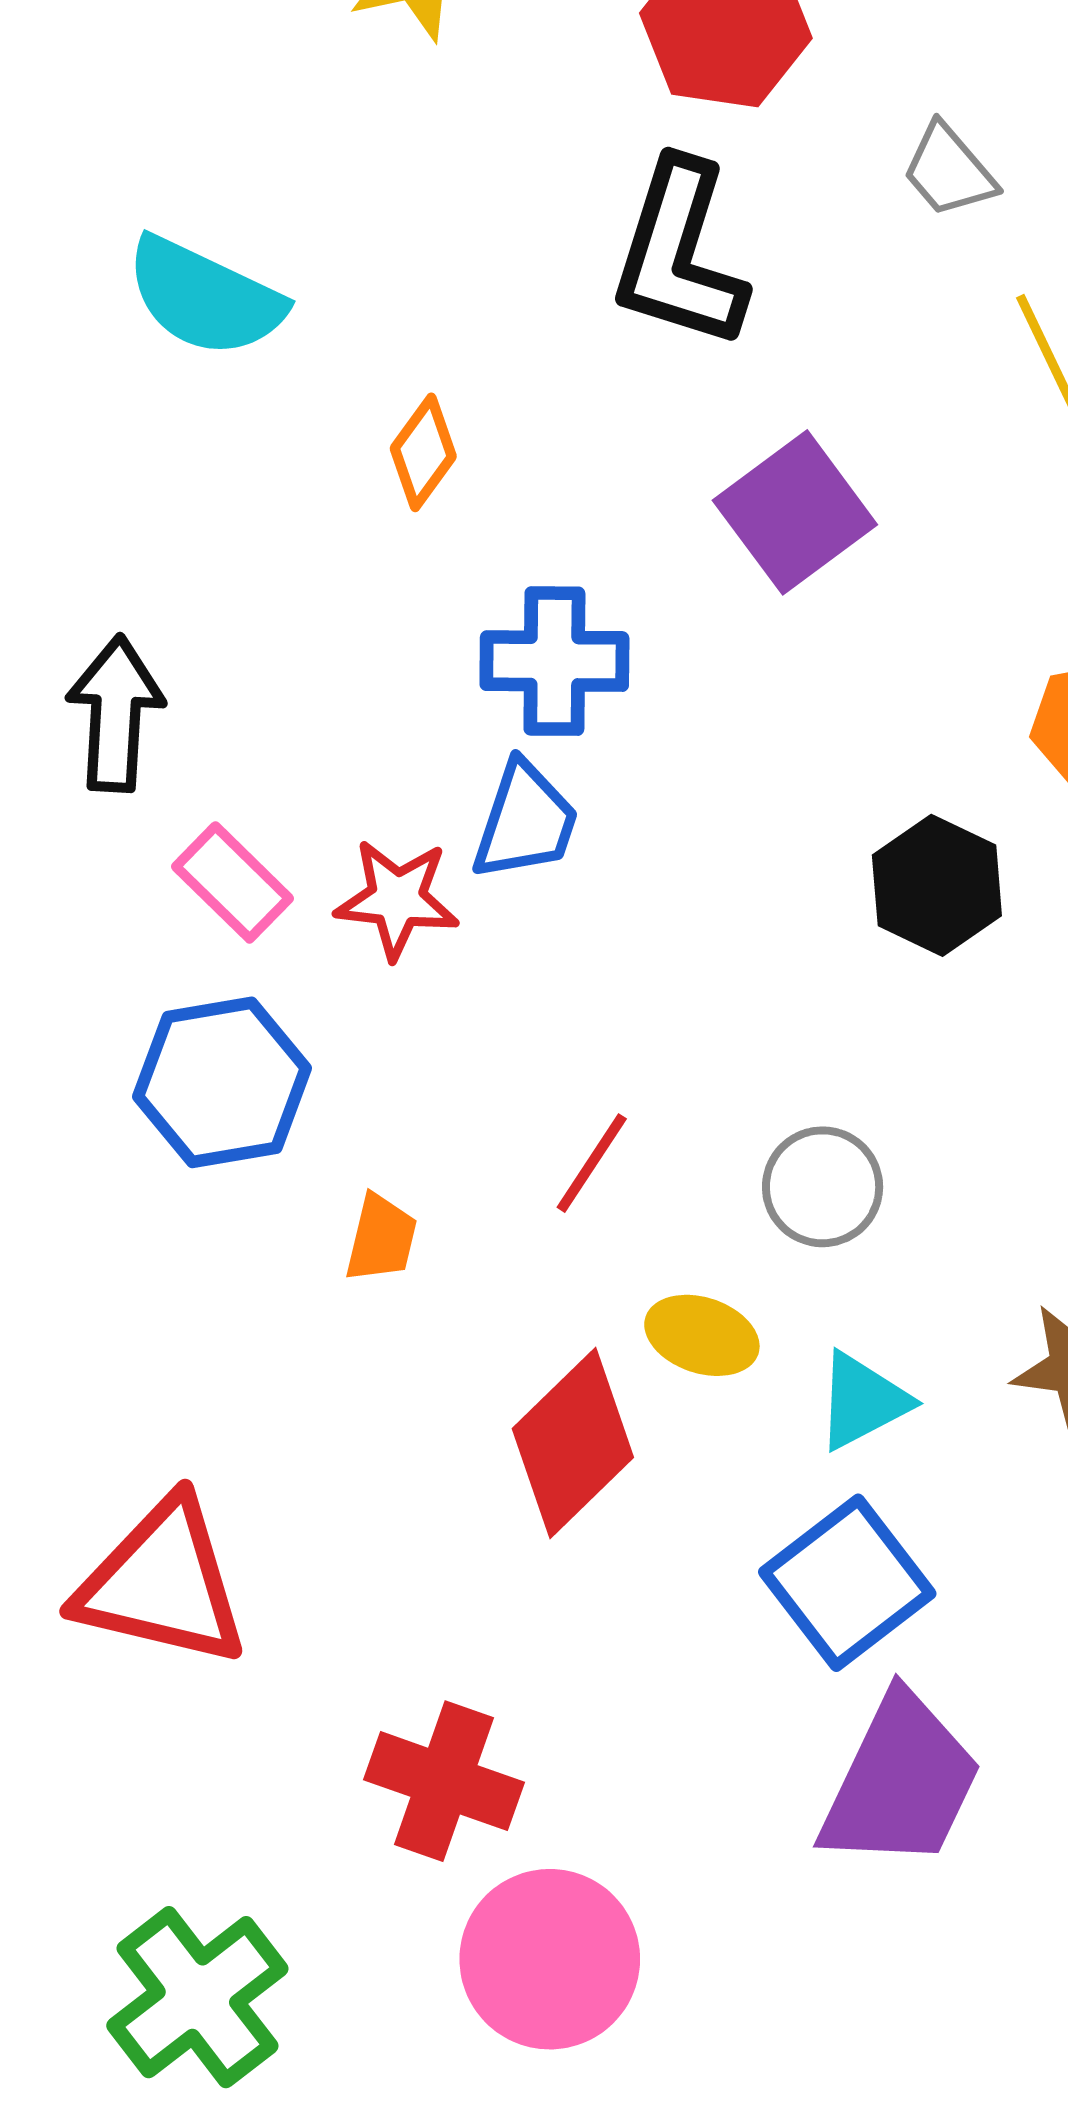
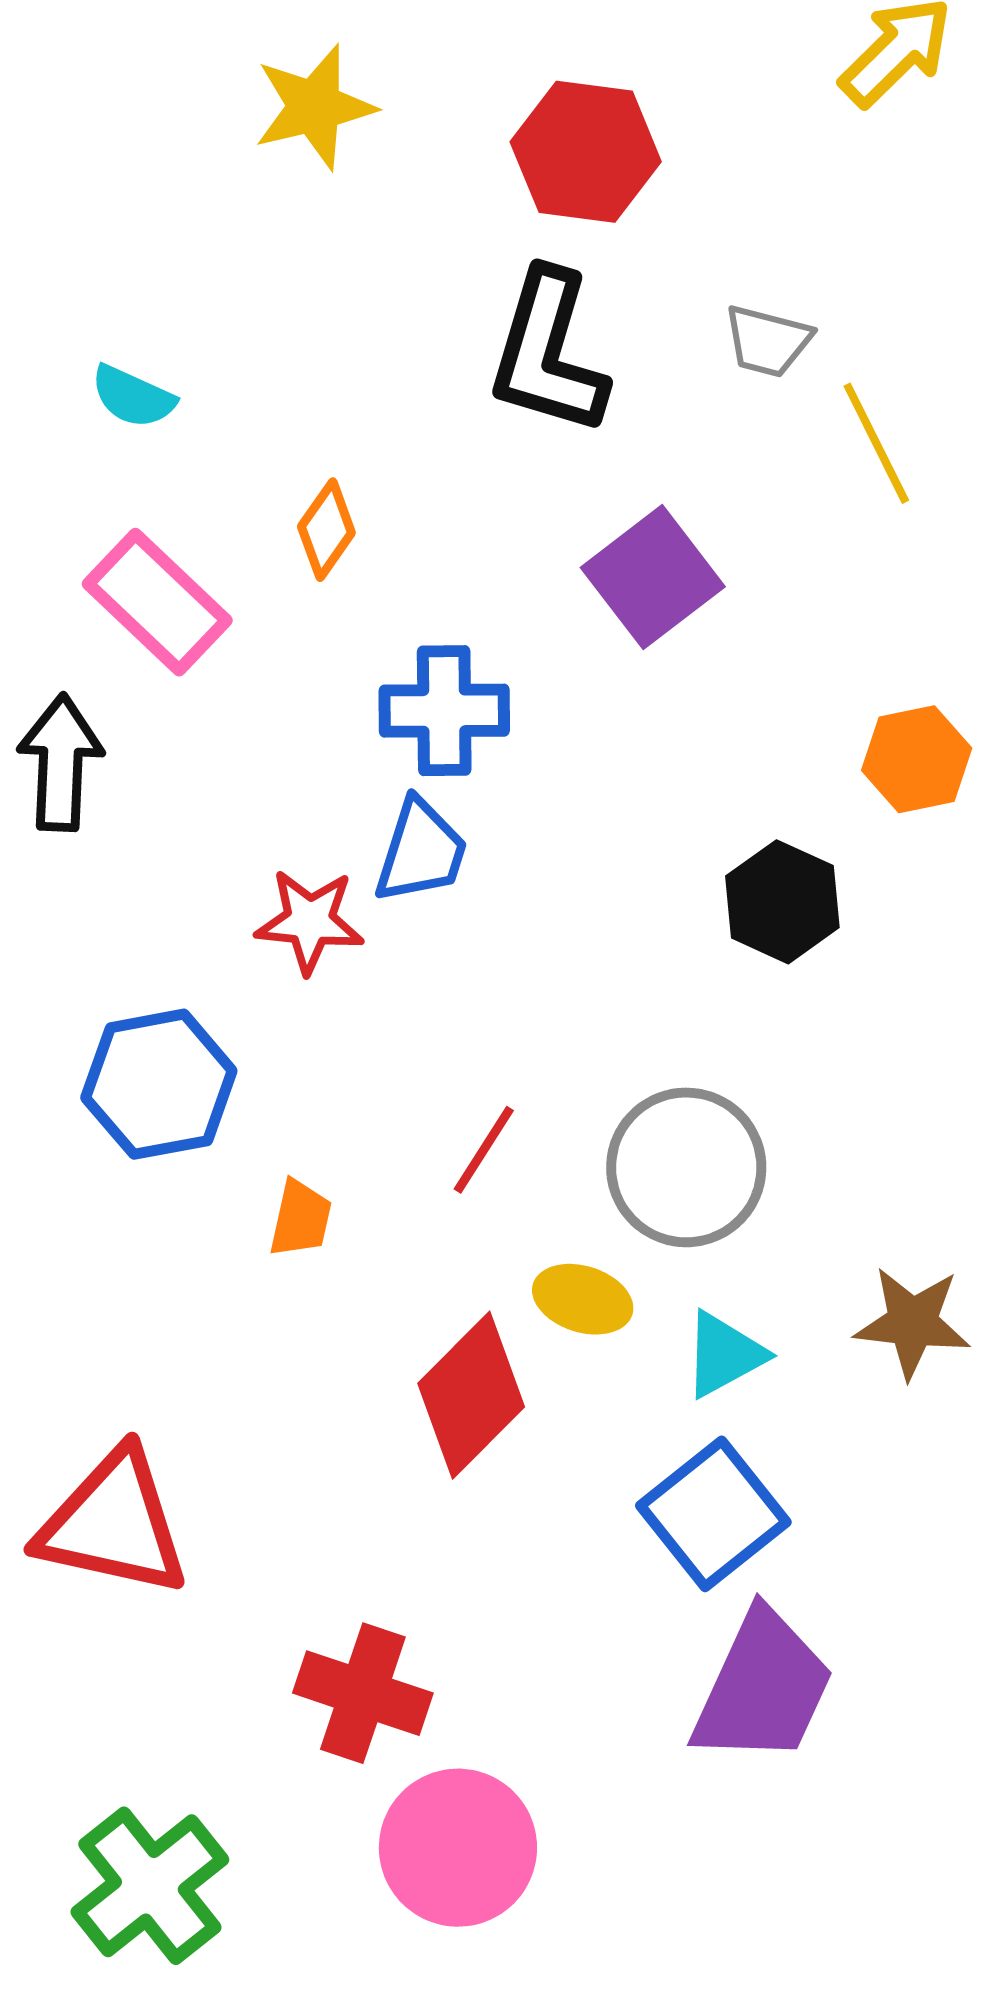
gray trapezoid: (949, 171) -> (768, 341), moved, turned -34
cyan semicircle: (205, 297) -> (133, 397), size x0.6
pink rectangle: (233, 882) -> (157, 602), moved, size x1.4
gray circle: (823, 1187) -> (686, 1167), size x1.5

